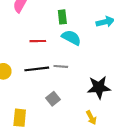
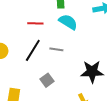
black line: (37, 69) -> (33, 50), turned -55

